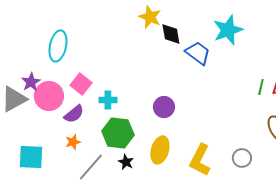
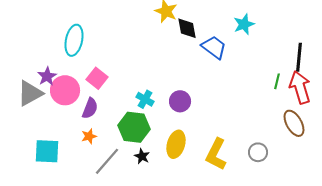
cyan star: (228, 30) -> (244, 24), size x0.7
cyan cross: (108, 100) -> (145, 99), moved, turned 30
purple semicircle: (74, 114) -> (90, 108), turned -30

